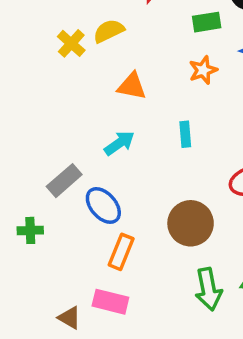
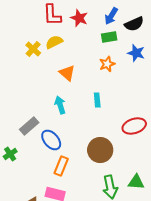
orange triangle: (132, 86) -> (67, 73), turned 30
cyan arrow: (119, 143) -> (60, 105), turned -72
green cross: (30, 230) -> (10, 154), turned -32

